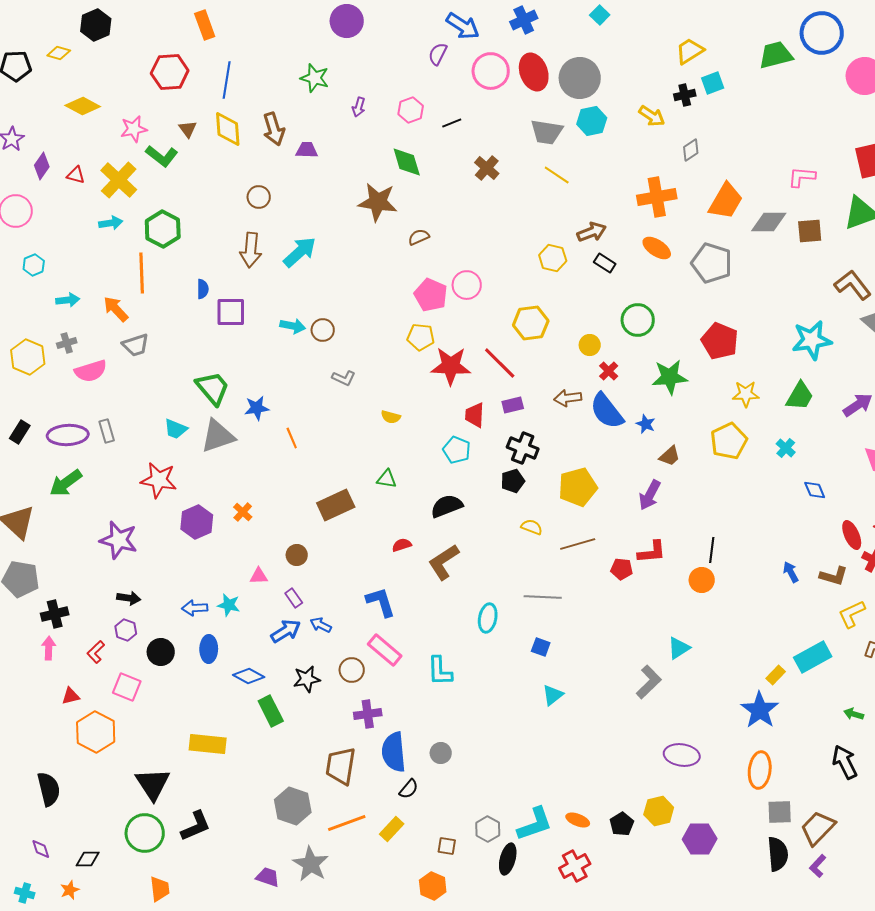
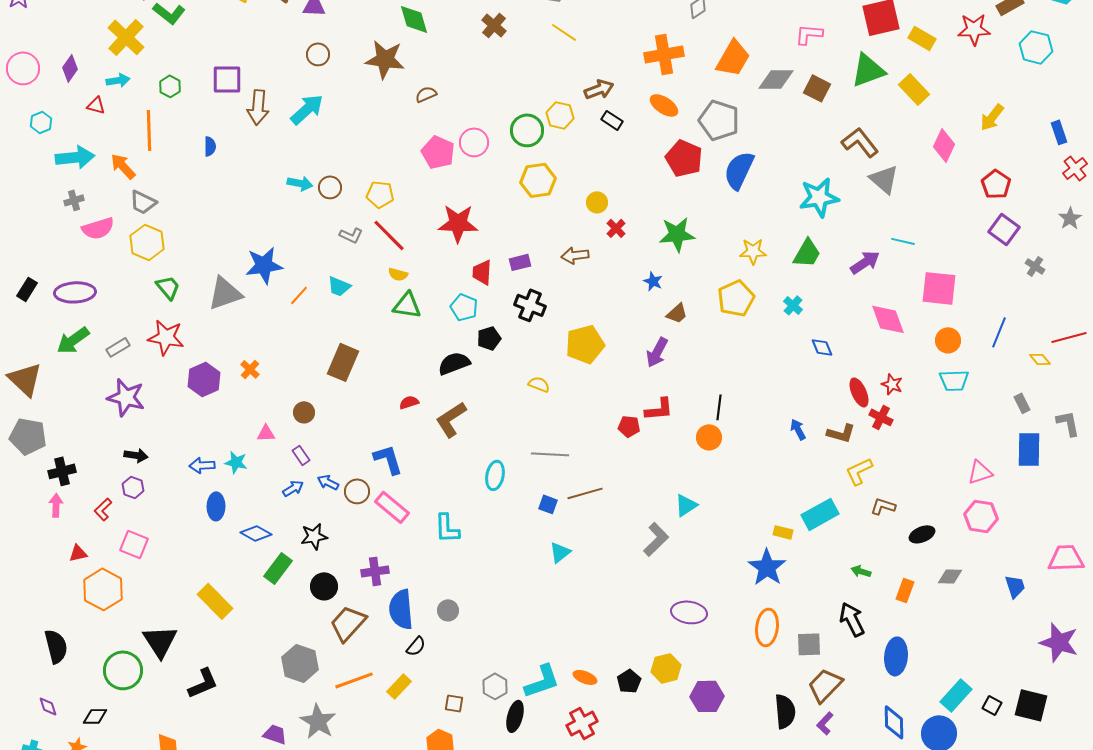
purple diamond: (42, 166) -> (70, 68), moved
red triangle: (76, 175) -> (96, 105), moved
brown circle: (259, 197) -> (318, 54), moved
green hexagon: (163, 229) -> (170, 86), size x0.6
brown square: (810, 231) -> (817, 88), turned 32
cyan arrow: (68, 300) -> (75, 157), size x1.6
purple square: (231, 312) -> (227, 79), moved
green circle: (638, 320) -> (527, 130), moved
yellow pentagon: (421, 337) -> (380, 194), moved
red pentagon: (720, 341) -> (684, 158), moved
gray trapezoid: (136, 345) -> (143, 202), turned 44
yellow hexagon: (28, 357) -> (147, 242), moved
red line: (500, 363) -> (389, 235), moved
green trapezoid: (213, 388) -> (168, 287), moved, size x0.7
blue star: (257, 408) -> (264, 265), size x1.5
blue semicircle: (607, 411) -> (739, 170), moved, turned 63
cyan trapezoid: (176, 429) -> (339, 286), moved
gray rectangle: (107, 431) -> (118, 347), moved, turned 75
orange line: (292, 438) -> (299, 295), turned 65
green triangle: (387, 479) -> (407, 305), moved, size x1.4
black pentagon: (513, 481) -> (489, 338), moved
brown rectangle: (336, 505) -> (343, 362), turned -42
brown line: (578, 544) -> (585, 493), moved
blue arrow: (286, 631) -> (293, 488), size x0.7
black circle: (161, 652) -> (324, 586), moved
brown circle: (352, 670) -> (357, 491), moved
yellow rectangle: (776, 675) -> (783, 532), turned 60
green rectangle: (271, 711) -> (278, 568), turned 64
yellow rectangle: (208, 744) -> (215, 601), turned 39
brown trapezoid: (341, 766) -> (348, 623), turned 33
gray square: (780, 812) -> (809, 644), moved
green circle: (145, 833) -> (123, 670), moved

